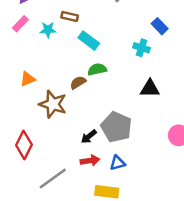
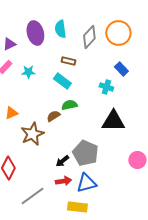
brown rectangle: (70, 17) -> (68, 61), moved
black triangle: (150, 89) -> (113, 121), size x1.4
brown star: (53, 104) -> (32, 134), turned 30
blue triangle: (118, 163) -> (86, 183), size x1.5

